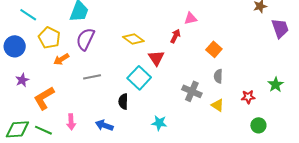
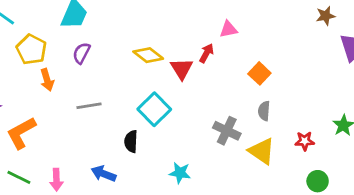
purple semicircle: (85, 39) -> (81, 53), size x0.7
red triangle: (156, 58) -> (182, 69), moved
orange arrow: (61, 59) -> (47, 80), turned -77
yellow triangle: (218, 105) -> (262, 151), size x1.5
pink arrow: (71, 122) -> (56, 180), moved

